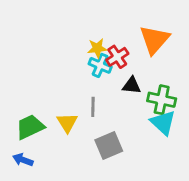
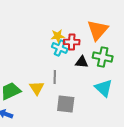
red cross: (117, 57) -> (72, 42), turned 35
green cross: (162, 100) -> (103, 57), moved
gray square: (109, 145) -> (66, 104), turned 30

